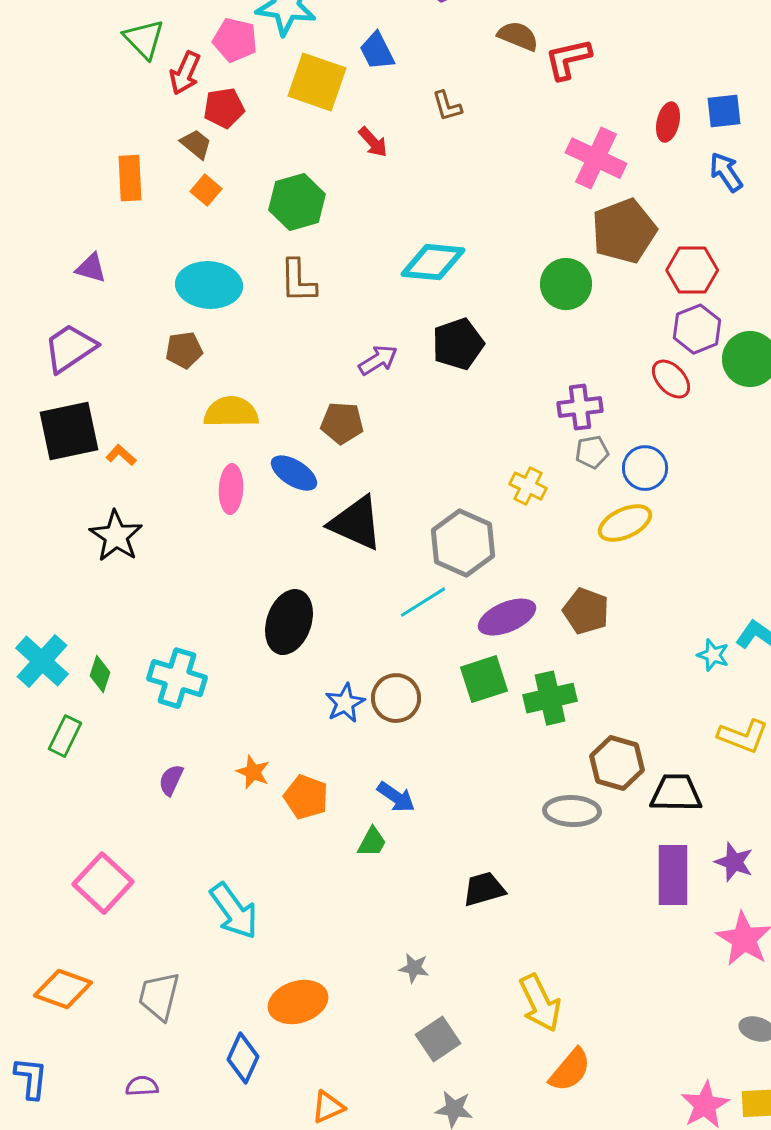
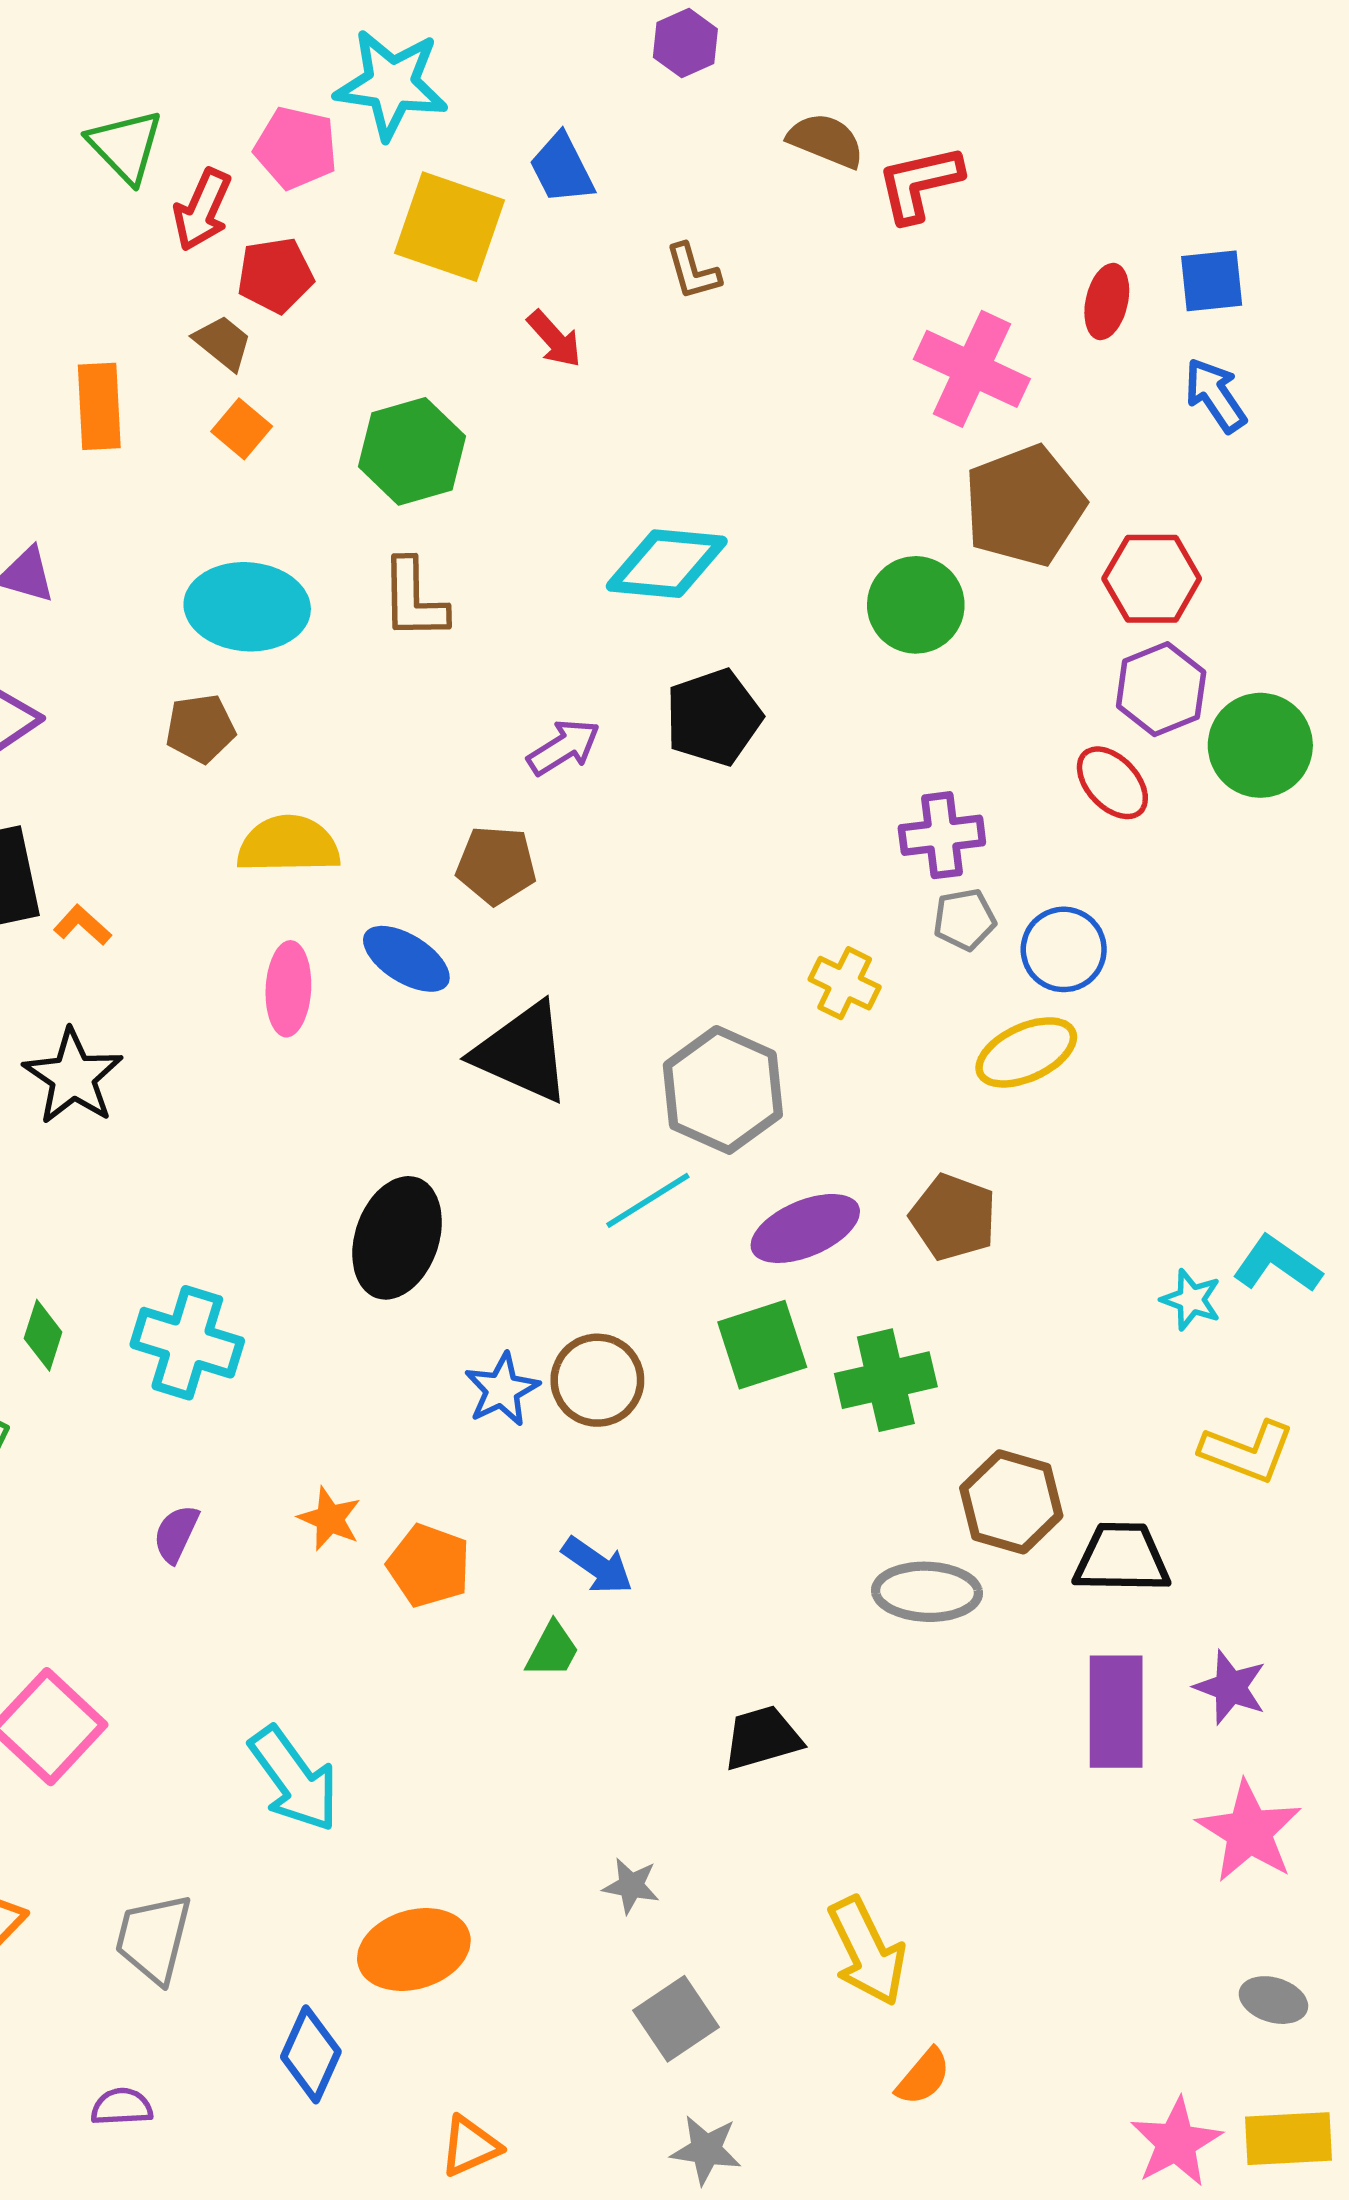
orange semicircle: (570, 1070) -> (923, 2077), size x0.7

